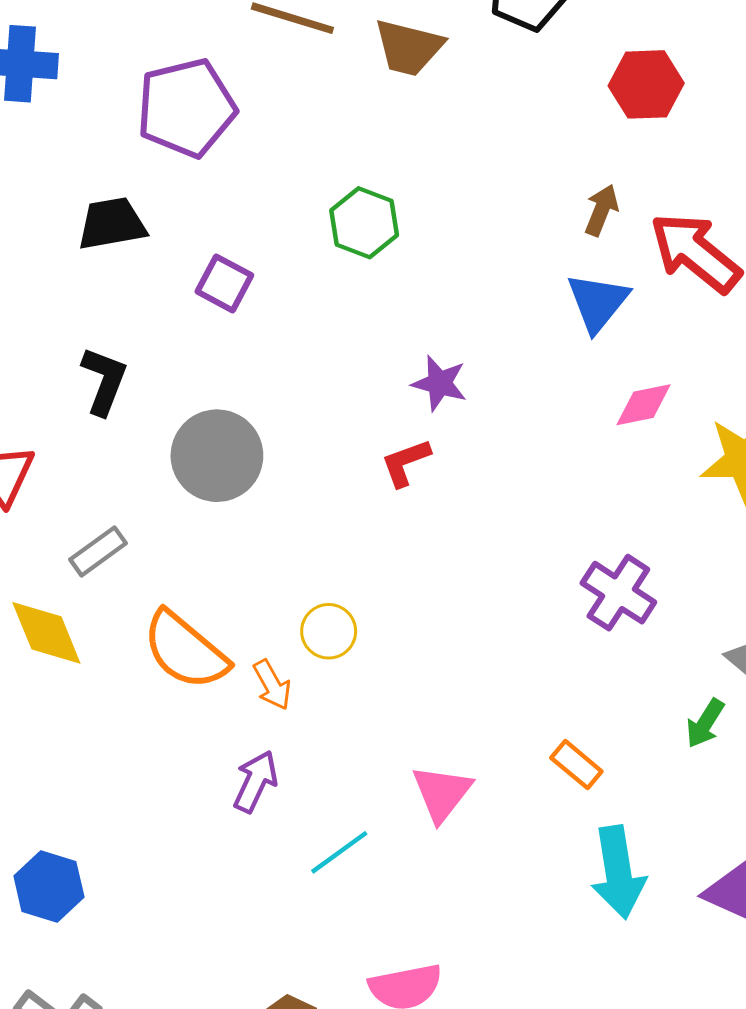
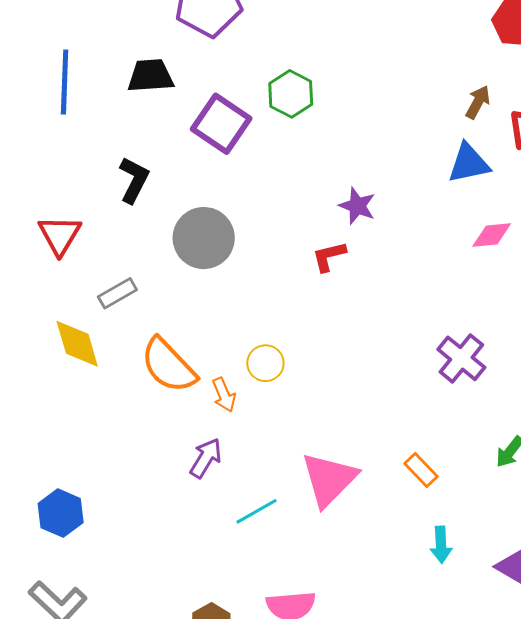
green hexagon: (364, 223) -> (291, 94), moved
purple square: (224, 283) -> (221, 124), size x1.5
blue triangle: (598, 302) -> (469, 163), turned 33
pink triangle: (442, 793) -> (329, 479), size x1.4
cyan arrow: (618, 872) -> (441, 545), size x0.6

